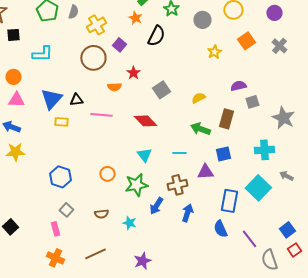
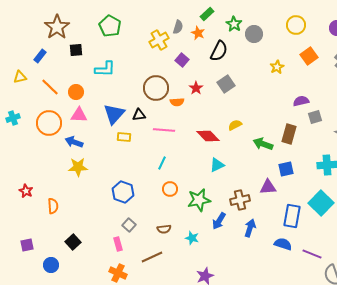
gray semicircle: (73, 12) -> (178, 27), moved
gray circle: (202, 20) -> (254, 34), moved
brown circle: (93, 58) -> (156, 88), moved
gray square: (161, 90) -> (226, 84), moved
yellow semicircle: (198, 98) -> (235, 125), moved
cyan line: (179, 153) -> (162, 163), moved, turned -64
cyan triangle: (144, 155) -> (217, 165), moved, turned 42
blue semicircle: (220, 229) -> (283, 244), turned 132
purple line: (249, 239) -> (312, 254), turned -30
brown line: (95, 254) -> (152, 257), moved

